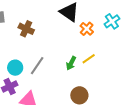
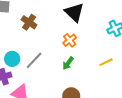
orange cross: (87, 29) -> (70, 40), moved
yellow line: (89, 59) -> (106, 62), moved

